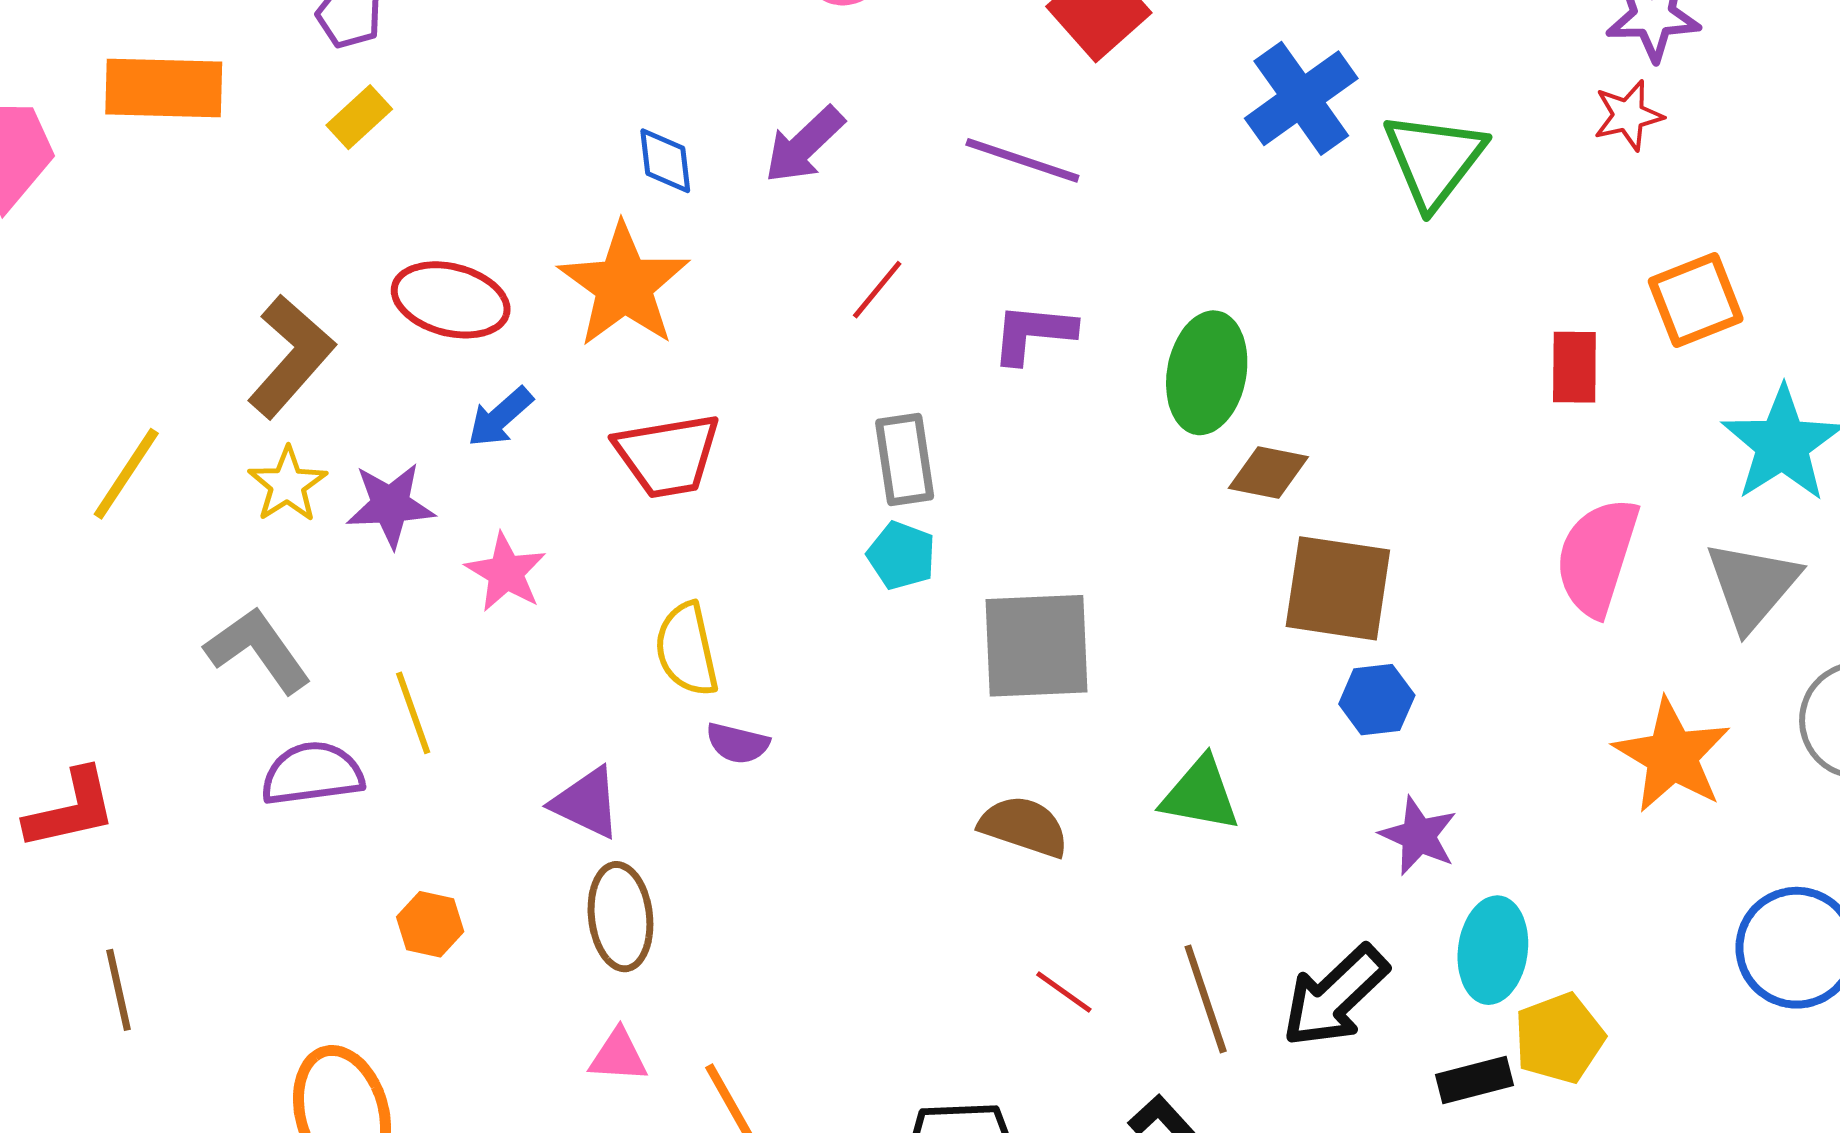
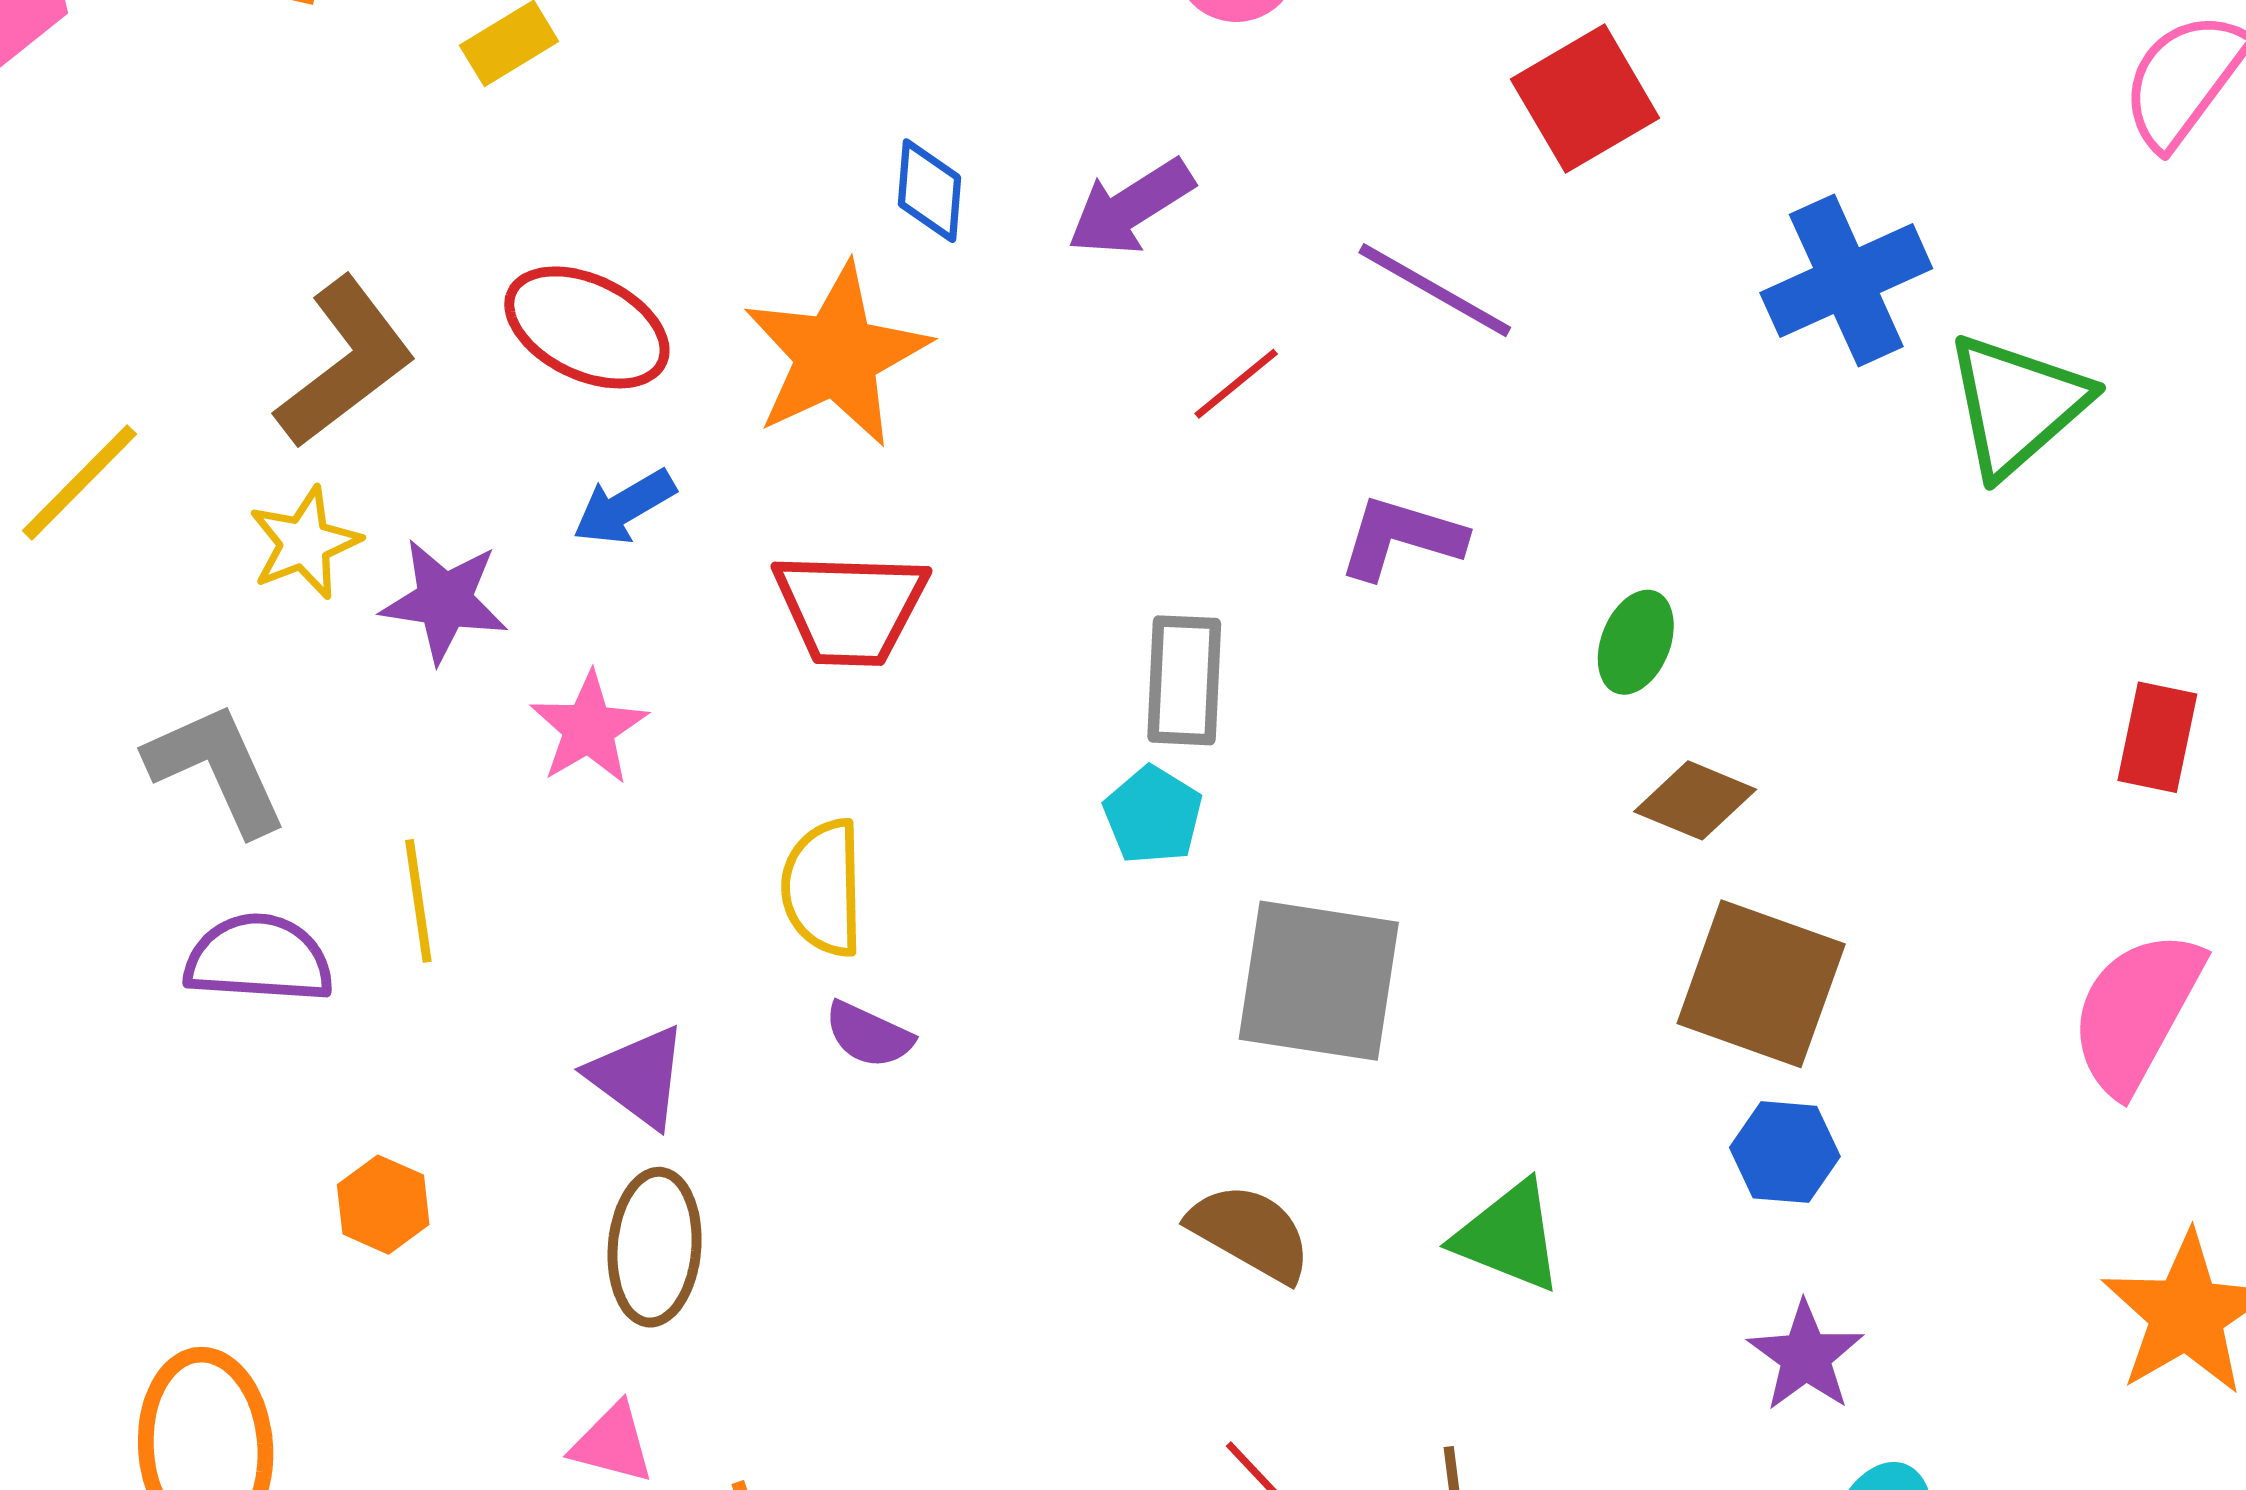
red line: (877, 290) -> (1236, 384), moved
green ellipse: (1207, 373) -> (1636, 642), size x0.6

